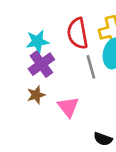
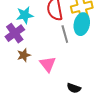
purple cross: (41, 64) -> (15, 33), moved

